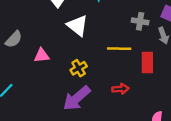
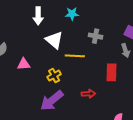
gray cross: (140, 21) -> (96, 36), moved
yellow line: (119, 49) -> (75, 56), moved

